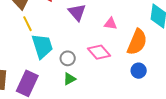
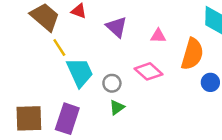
blue circle: (139, 71) -> (210, 82), moved

